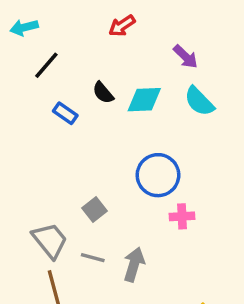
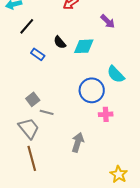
cyan semicircle: (199, 101) -> (116, 74), moved
gray square: (94, 209) -> (33, 99), moved
gray line: (93, 258) -> (47, 112), moved

